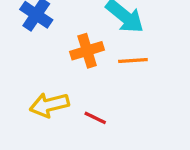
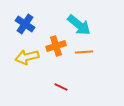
yellow arrow: (49, 105) -> (27, 57), moved

